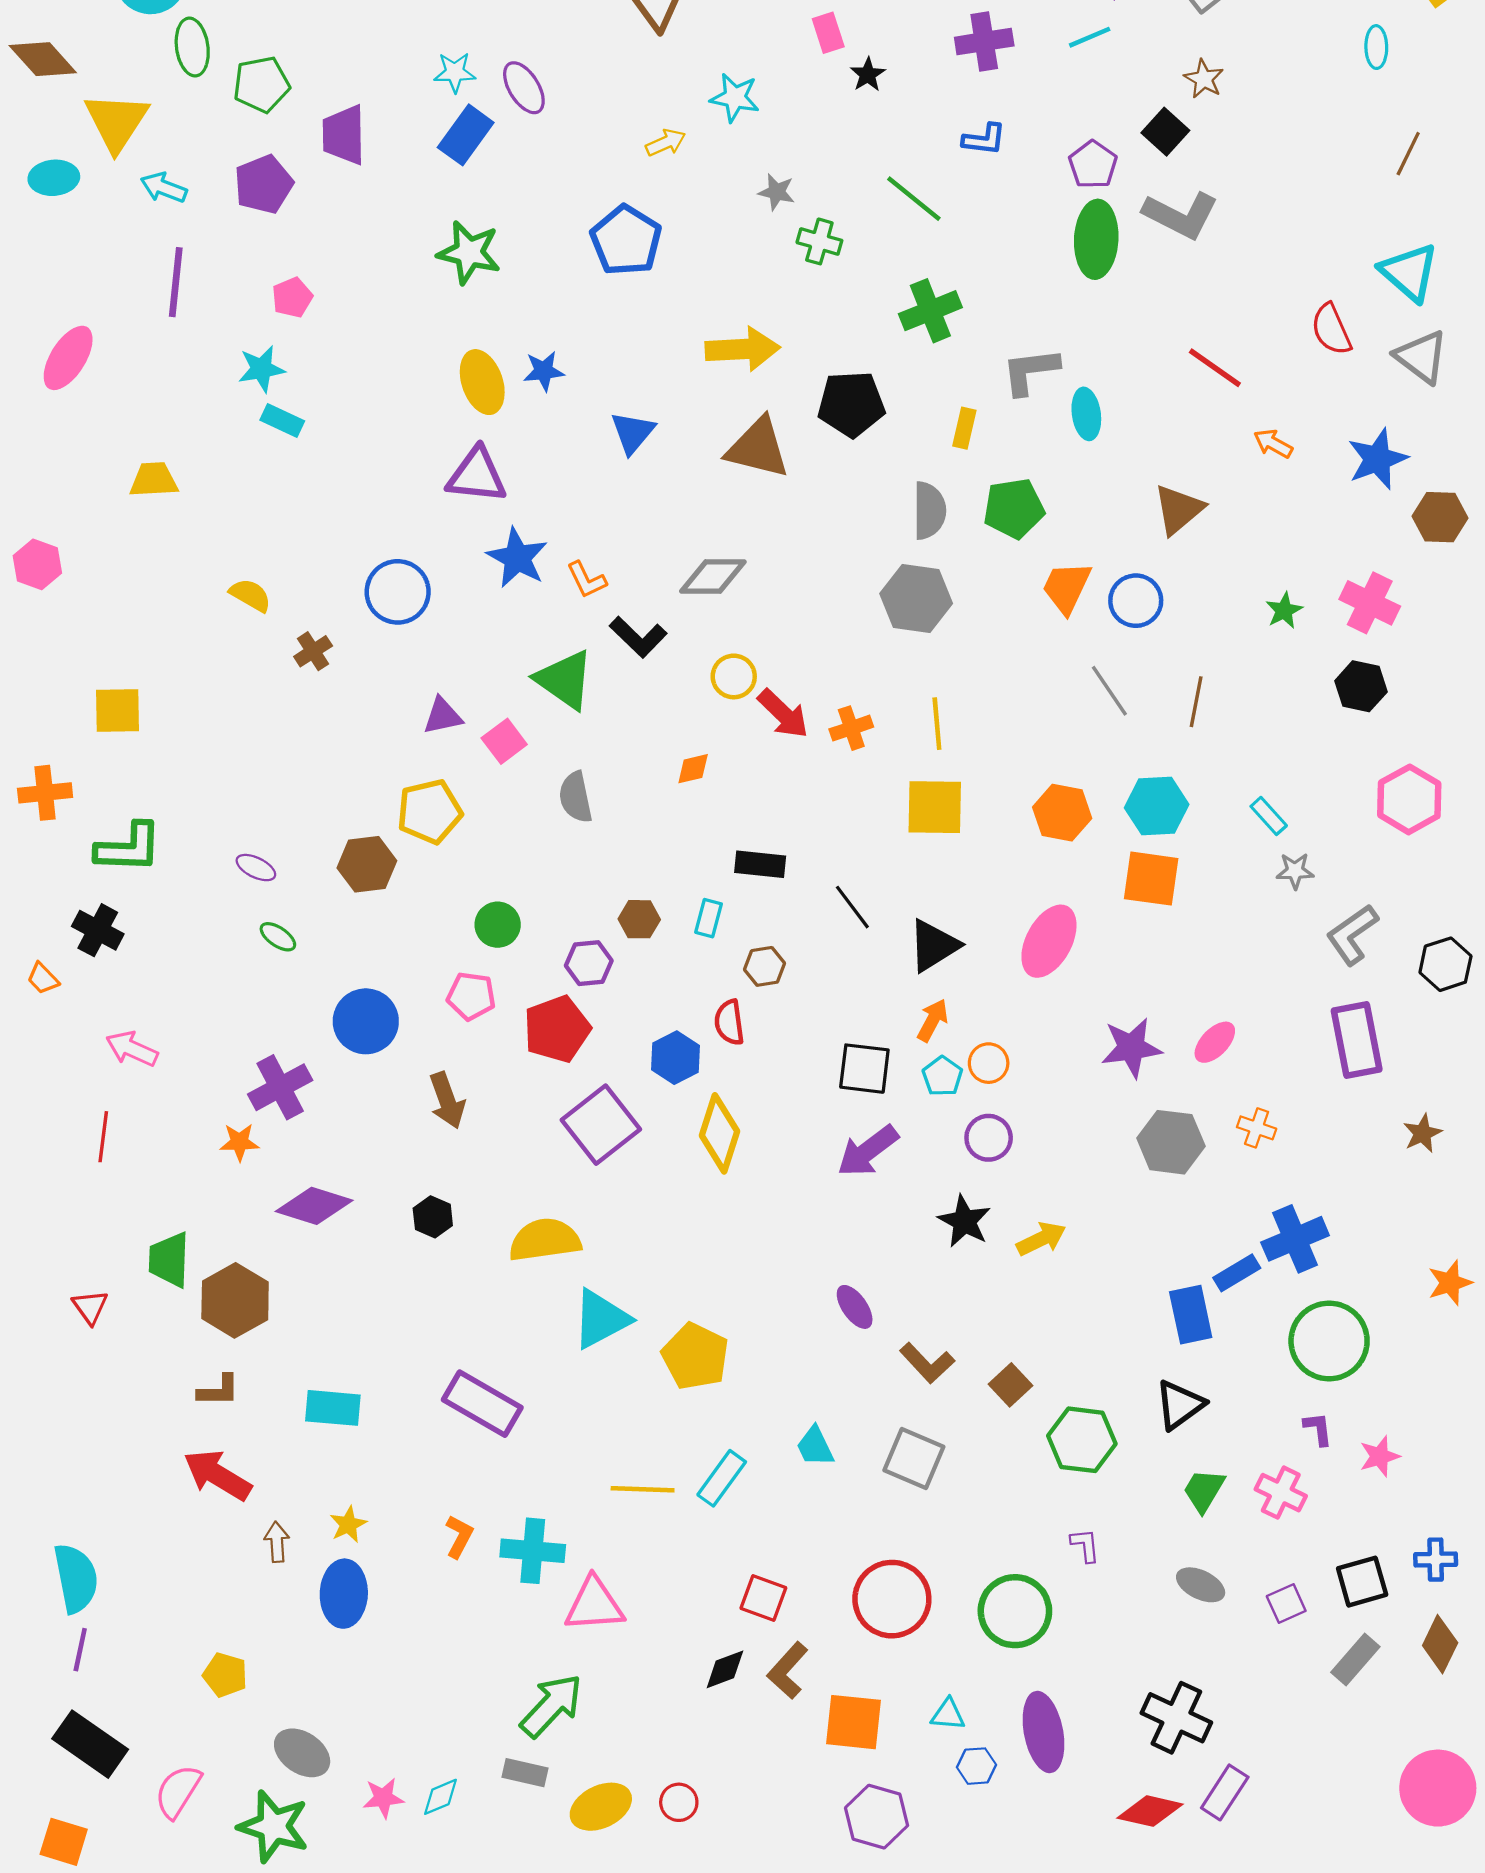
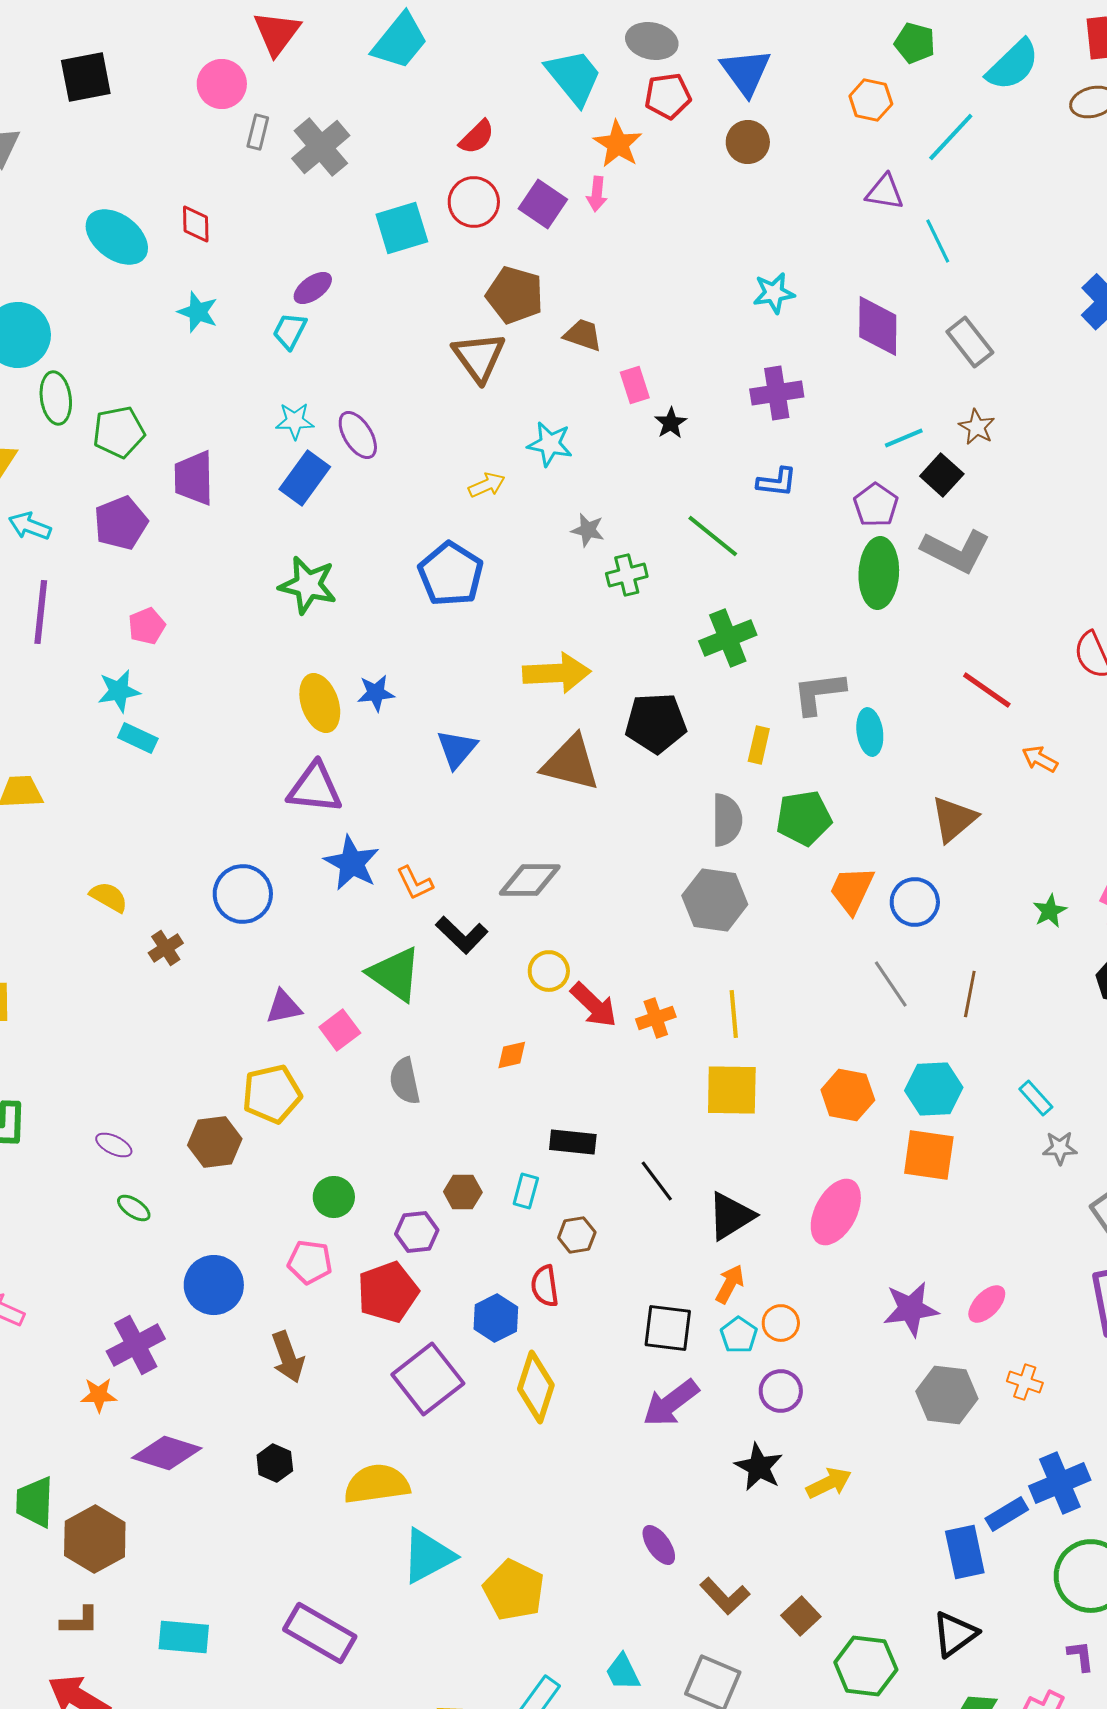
cyan line: (1090, 37) -> (904, 438), moved
green cross: (819, 241) -> (627, 575), turned -30

